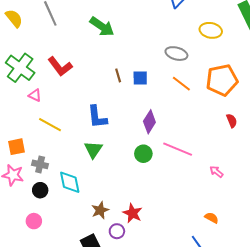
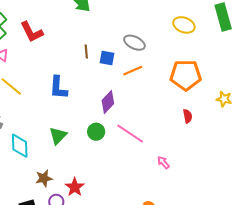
gray ellipse: (176, 54) -> (134, 43), moved
orange line: (181, 84) -> (133, 71), moved, turned -72
green triangle: (93, 150) -> (58, 136), moved

